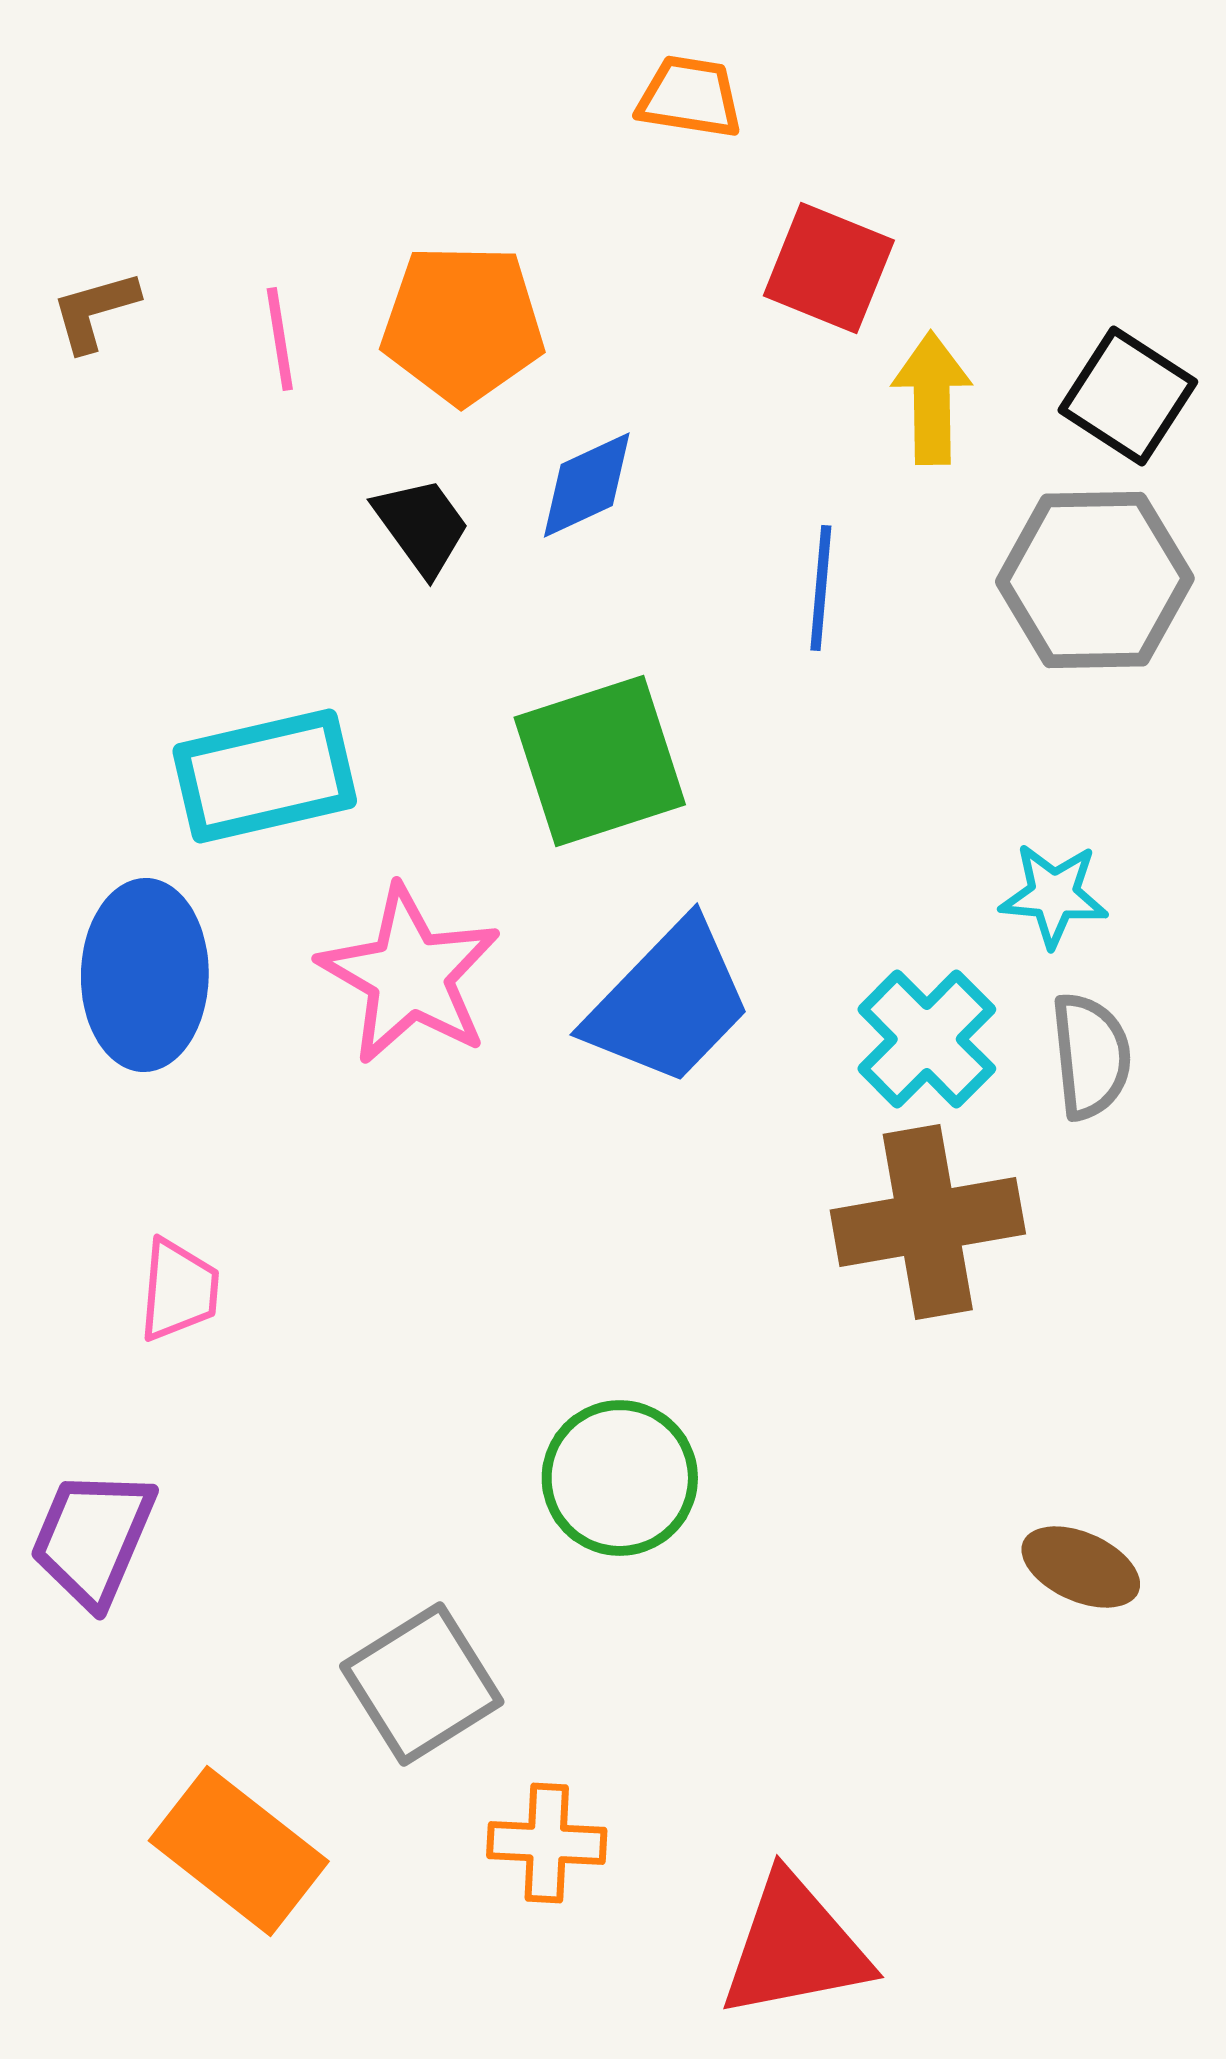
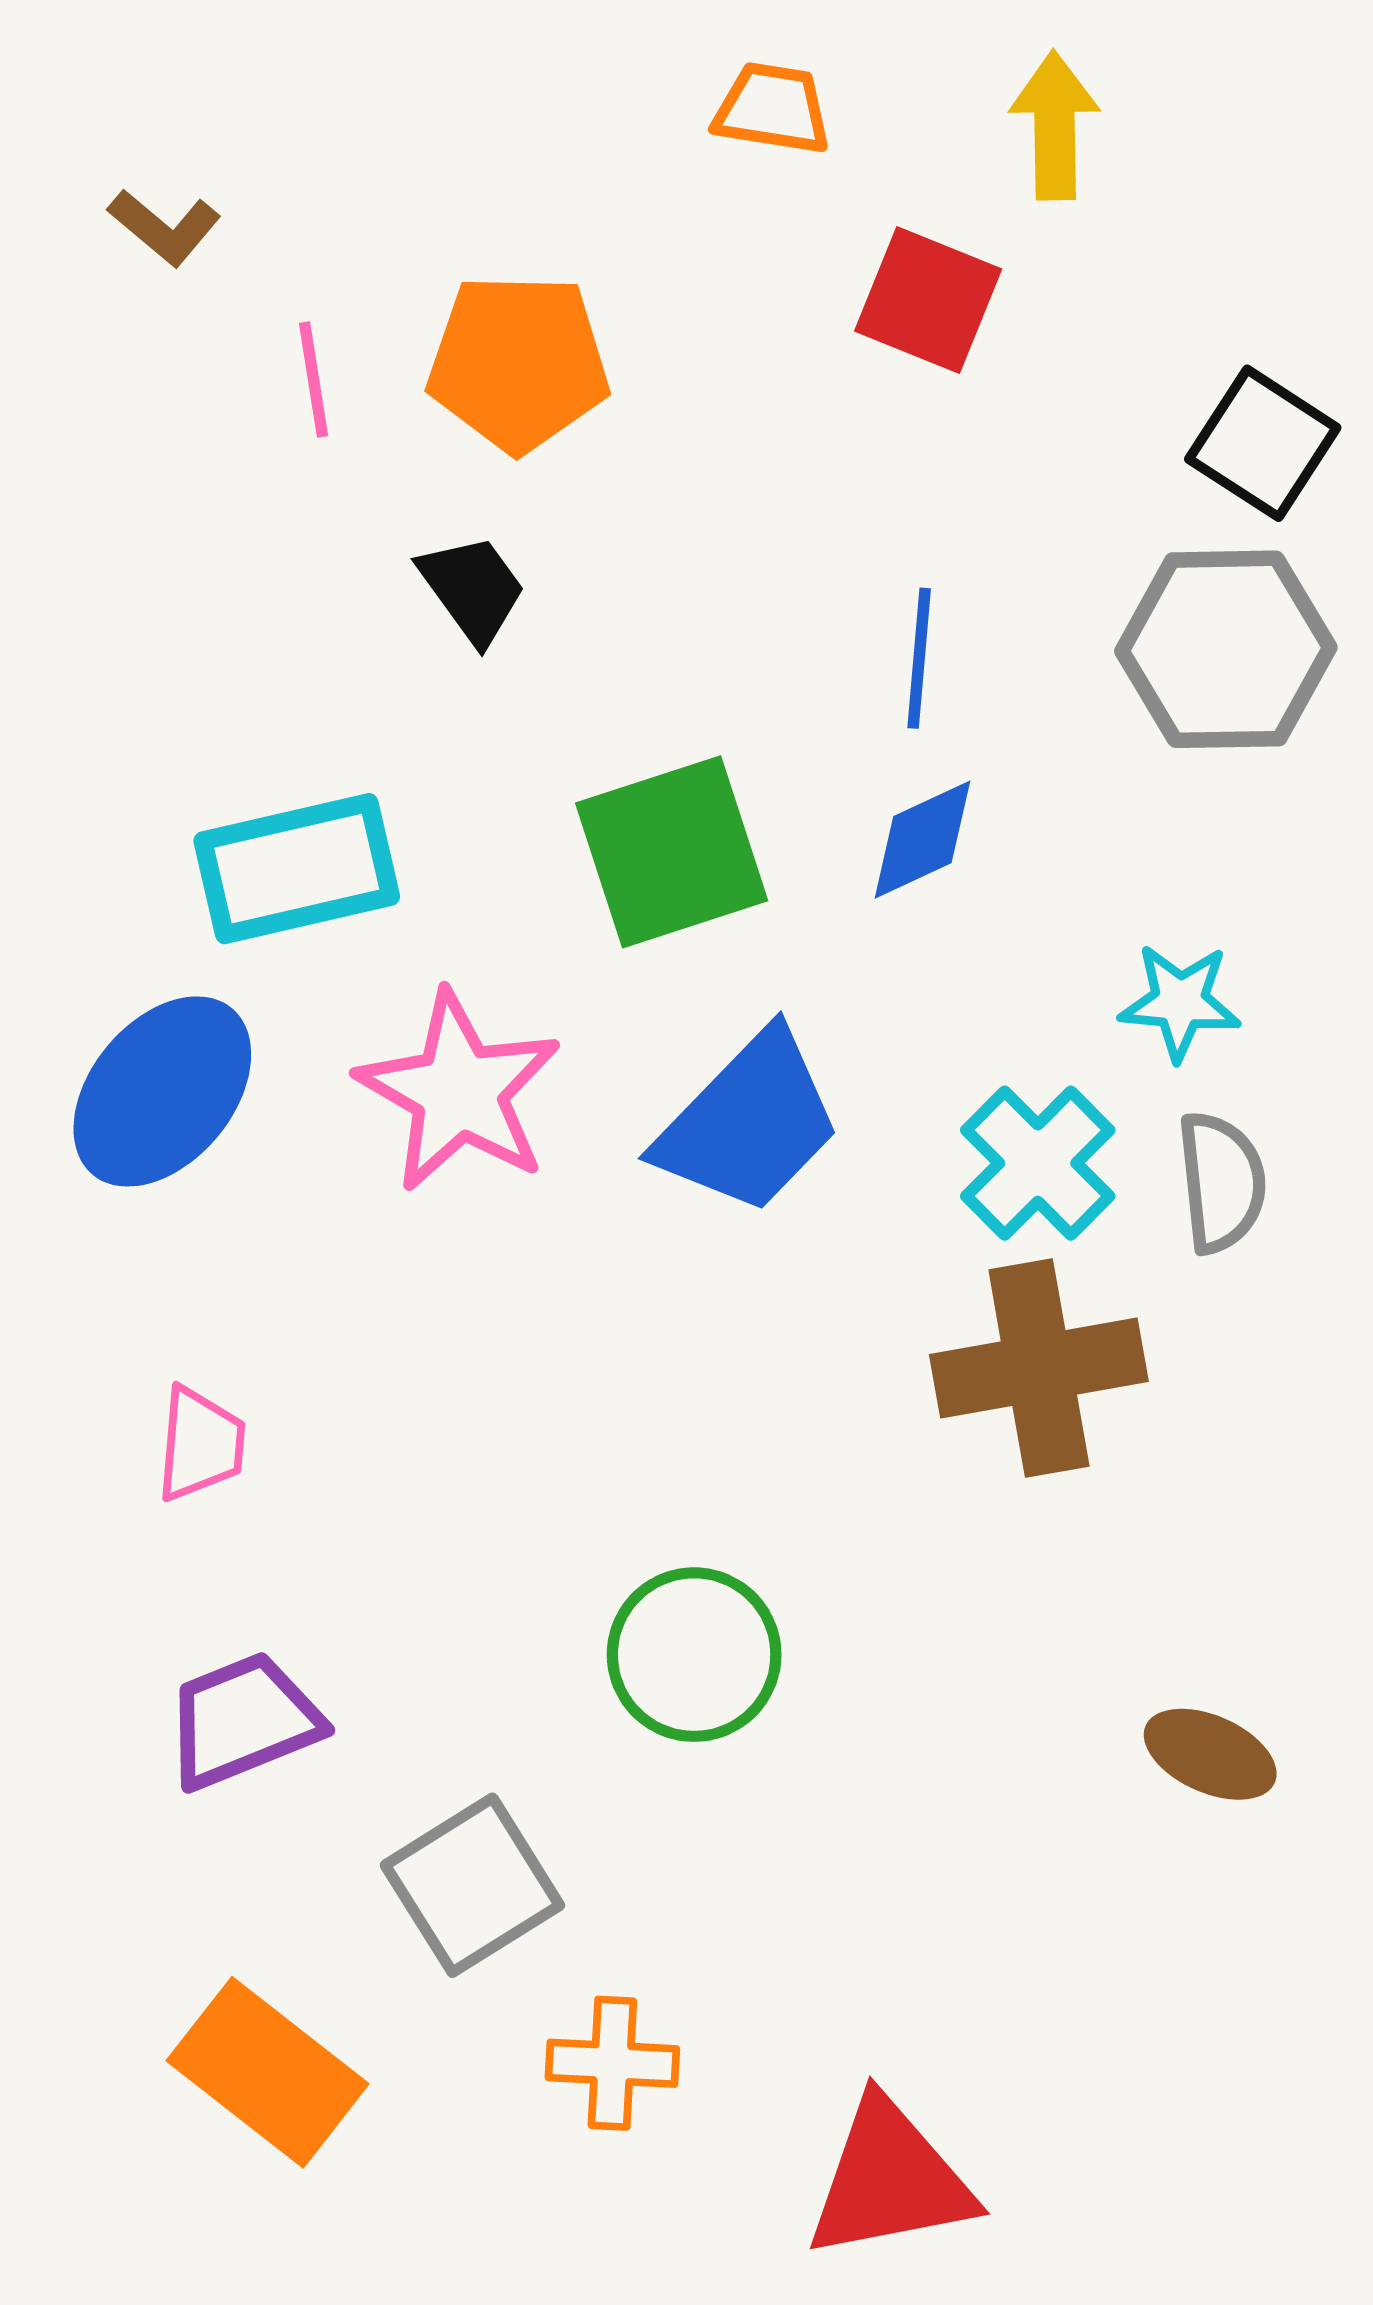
brown L-shape: (95, 311) -> (165, 227), moved, turned -124
yellow arrow: (932, 398) -> (1055, 125), moved
blue diamond: (587, 485) -> (922, 840), moved
blue ellipse: (145, 975) -> (162, 1091), turned 39
purple trapezoid: (93, 1538) -> (243, 1721), moved, turned 45

